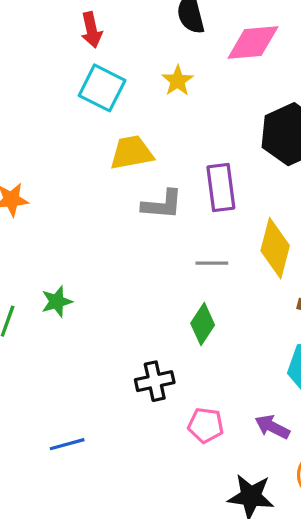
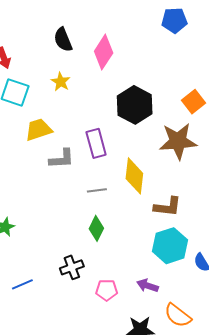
pink diamond: (253, 43) -> (104, 52), turned -44
blue line: (67, 444) -> (22, 284), moved

